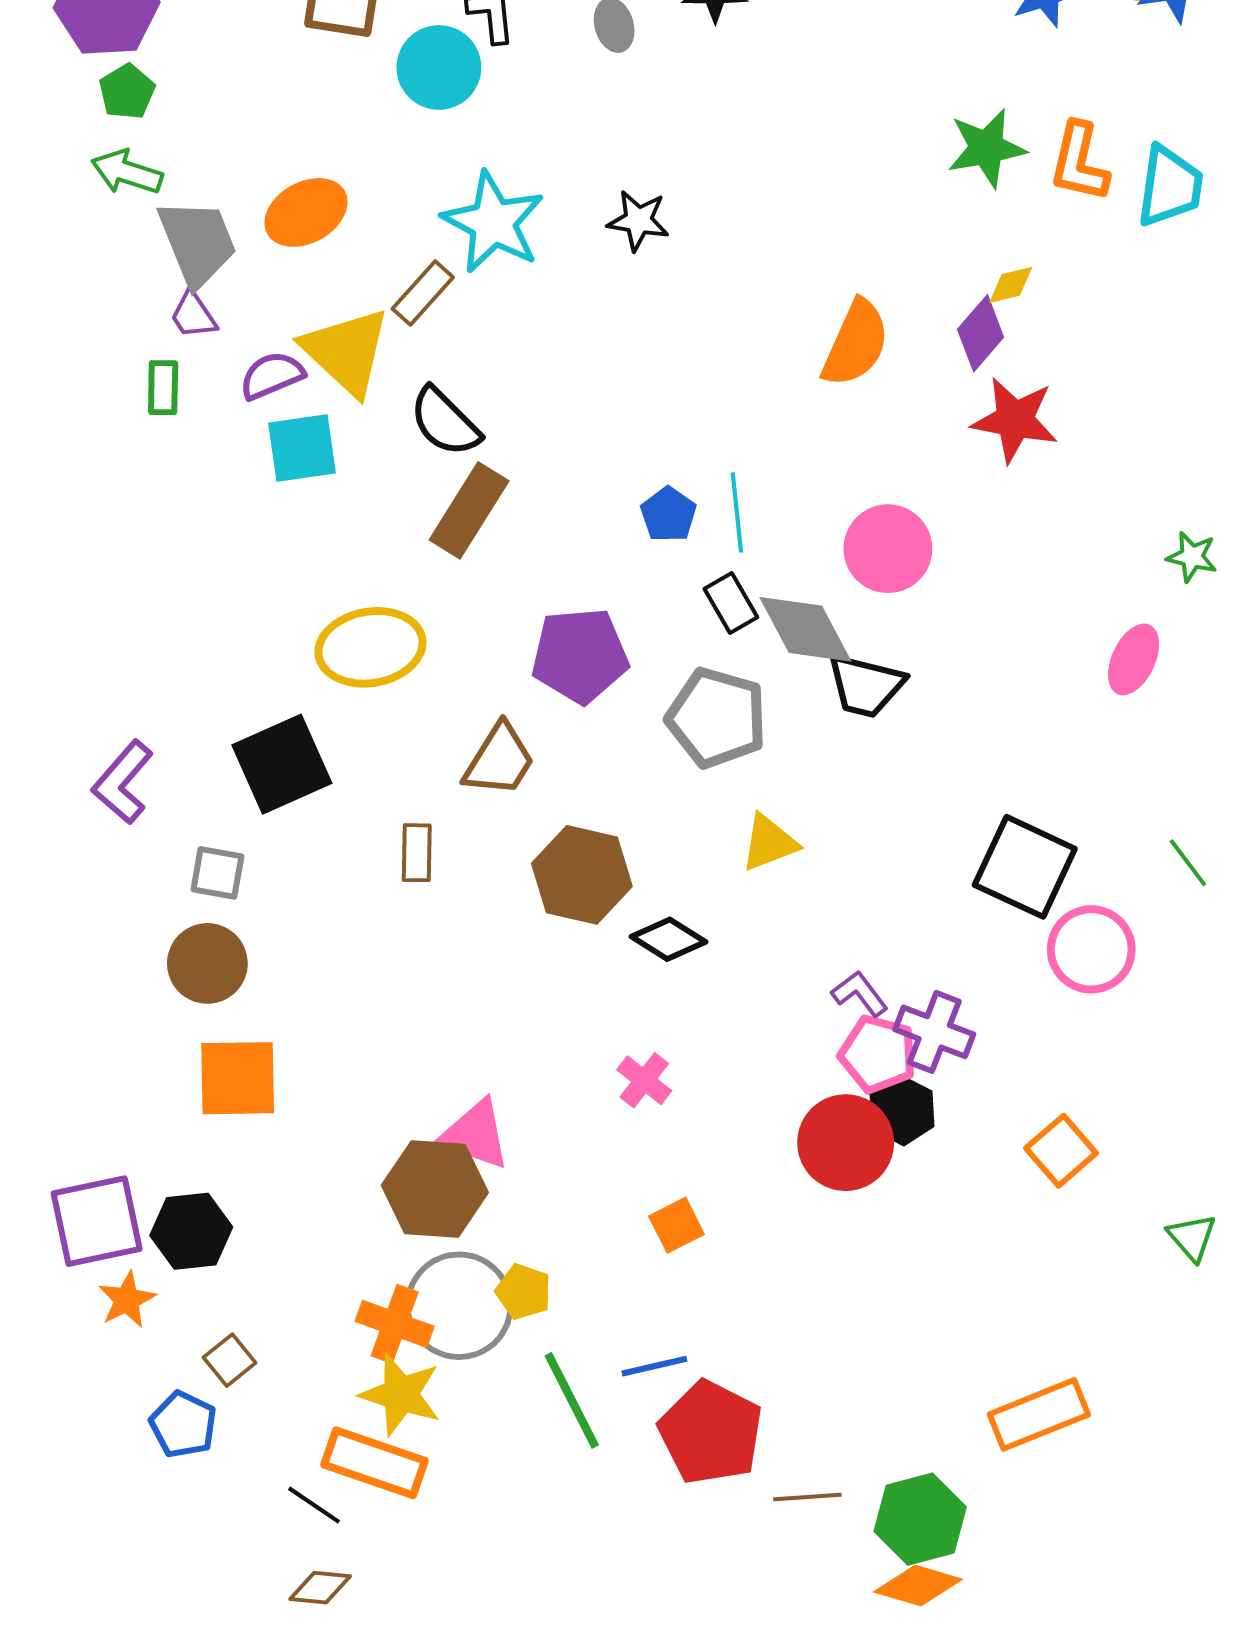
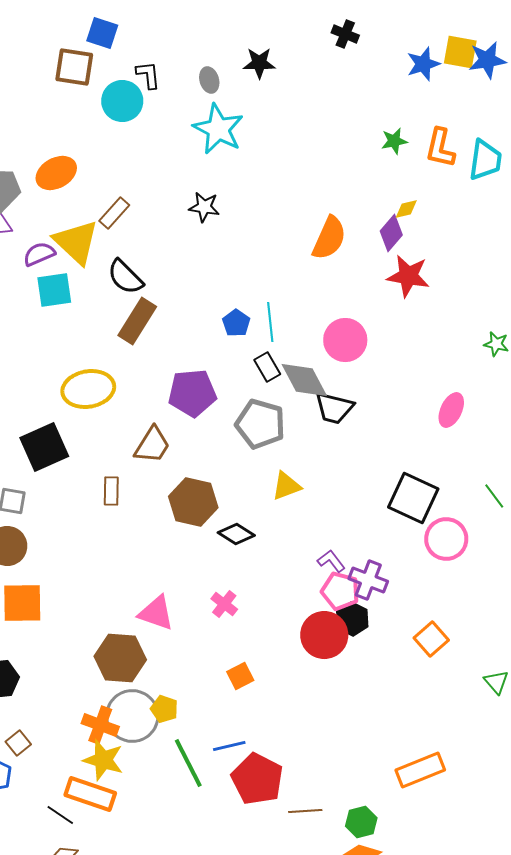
green star: (987, 148) -> (394, 141), size x0.7
black star: (638, 221) -> (204, 207), moved
cyan star: (493, 223) -> (218, 129), moved
pink ellipse: (1134, 659) -> (451, 410), moved
pink triangle: (475, 1135) -> (156, 613), moved
green hexagon: (920, 1519) -> (361, 822), size x0.7

